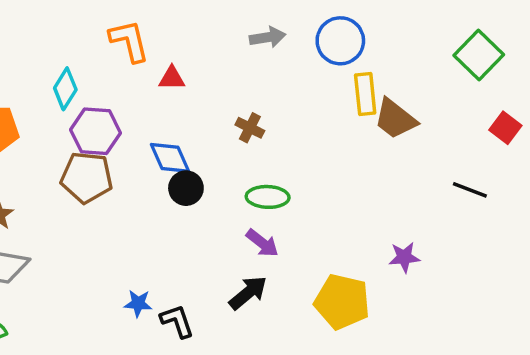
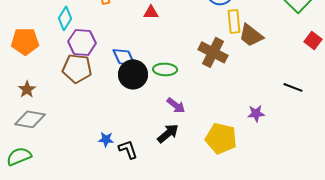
red triangle: (172, 78) -> (151, 12), moved
brown cross: (250, 128) -> (213, 52), moved, size x1.8
black circle: (186, 188) -> (133, 74), size x1.5
black line: (470, 190) -> (293, 87), moved
green ellipse: (268, 197) -> (165, 69), moved

